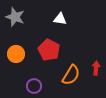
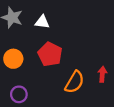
white triangle: (60, 19) -> (42, 22), moved
purple circle: (34, 86) -> (19, 94), moved

